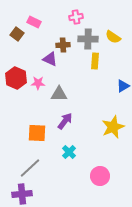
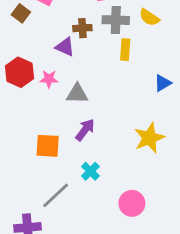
gray line: (30, 168) -> (56, 195), moved

